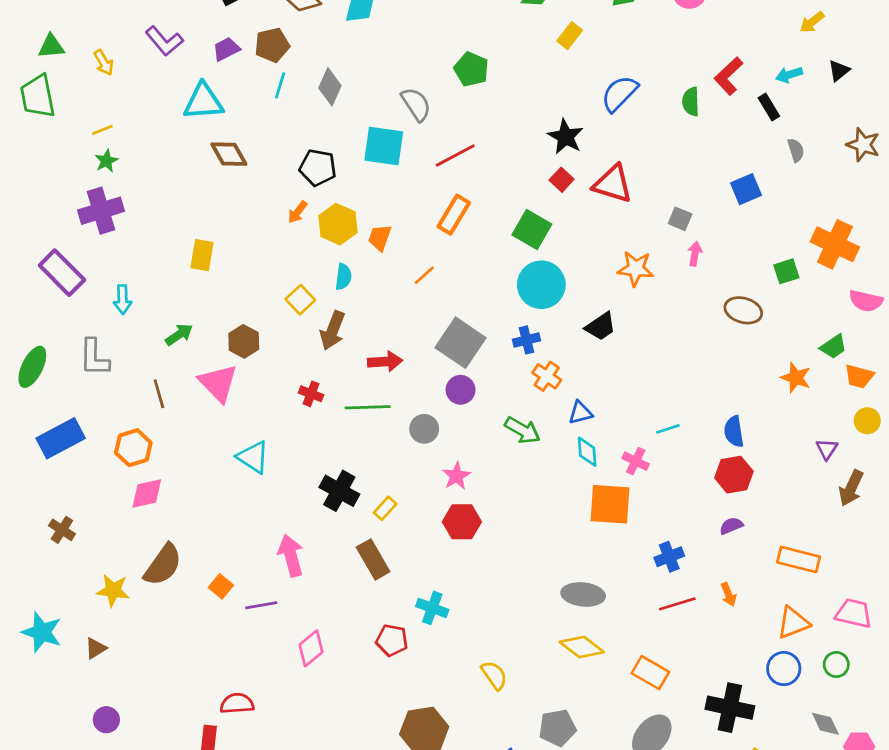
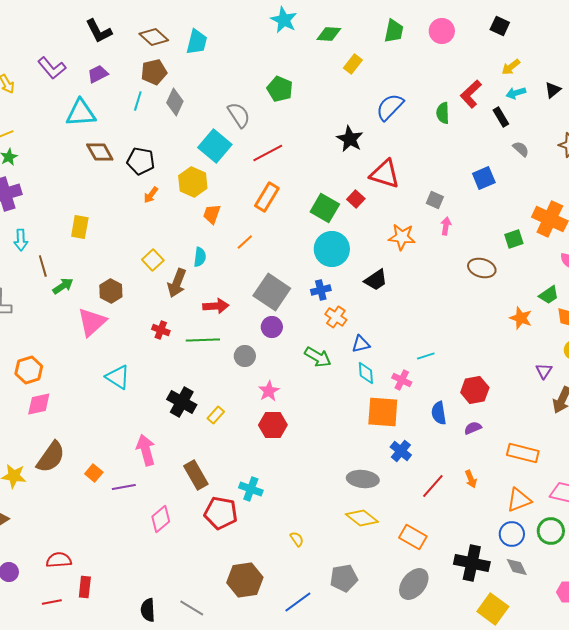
yellow arrow: (812, 22) -> (511, 67), moved
brown pentagon: (272, 45) -> (154, 72), moved
cyan square: (384, 146) -> (215, 146), turned 32
gray semicircle: (796, 150) -> (521, 149), turned -30
black pentagon: (318, 168) -> (141, 161), moved
red square: (562, 180) -> (356, 199), moved
yellow hexagon: (338, 224) -> (193, 182), moved
cyan semicircle: (343, 277) -> (200, 257), moved
cyan arrow: (123, 300) -> (21, 240), moved
pink triangle: (218, 383) -> (92, 322), turned 32
brown line: (159, 394) -> (43, 266), moved
blue semicircle: (734, 432) -> (439, 413), moved
blue cross: (669, 557) -> (401, 451), moved, turned -30
brown rectangle: (373, 559) -> (196, 475), moved
red line: (677, 604) -> (433, 486), turned -32
red pentagon: (392, 640) -> (221, 513), size x1.4
green circle: (836, 664) -> (551, 531), size x1.4
yellow semicircle: (494, 675) -> (297, 539), size x0.7
red semicircle: (237, 704) -> (59, 560), moved
gray diamond: (825, 724) -> (517, 567), moved

